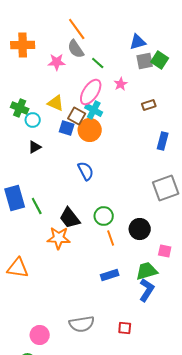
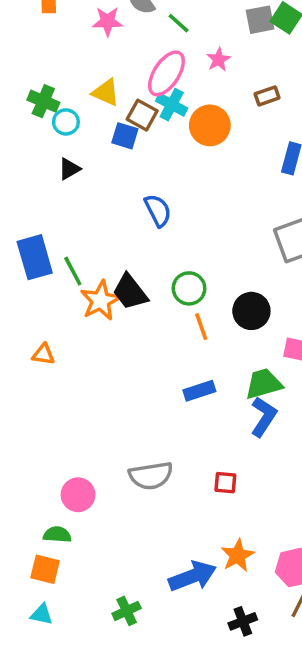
orange circle: (90, 130) -> (210, 125), moved
orange star: (59, 238) -> (101, 301), moved, turned -30
orange triangle: (18, 268) -> (43, 354), moved, size x0.6

